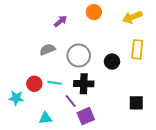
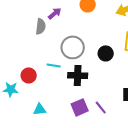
gray semicircle: (47, 49) -> (41, 26), moved, turned 119
cyan line: (54, 83) -> (54, 65), moved
purple line: (71, 101) -> (101, 107), moved

